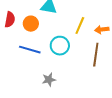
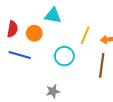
blue line: (30, 50) -> (20, 55), moved

